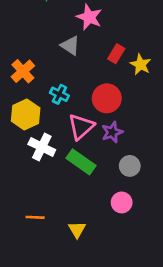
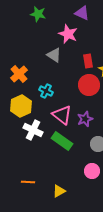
red rectangle: (116, 54) -> (88, 61), turned -40
red circle: (107, 98) -> (89, 85), moved
pink triangle: (81, 127) -> (62, 115), turned -40
yellow triangle: (77, 230) -> (59, 191), turned 32

